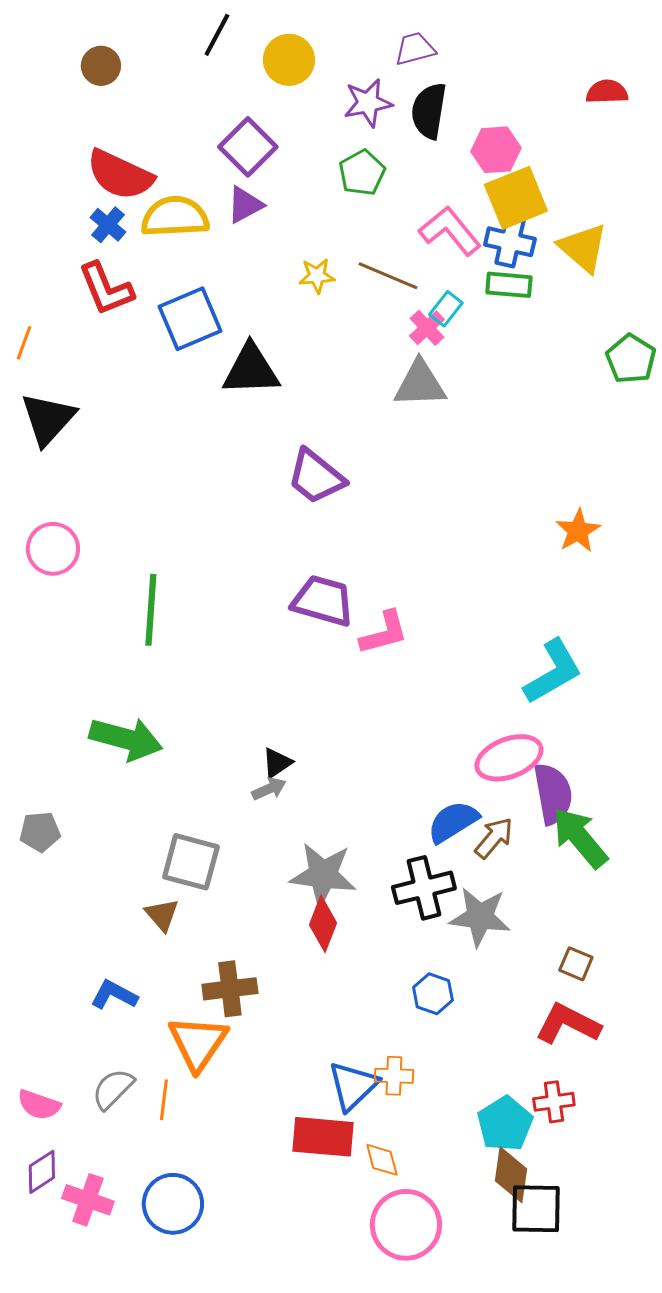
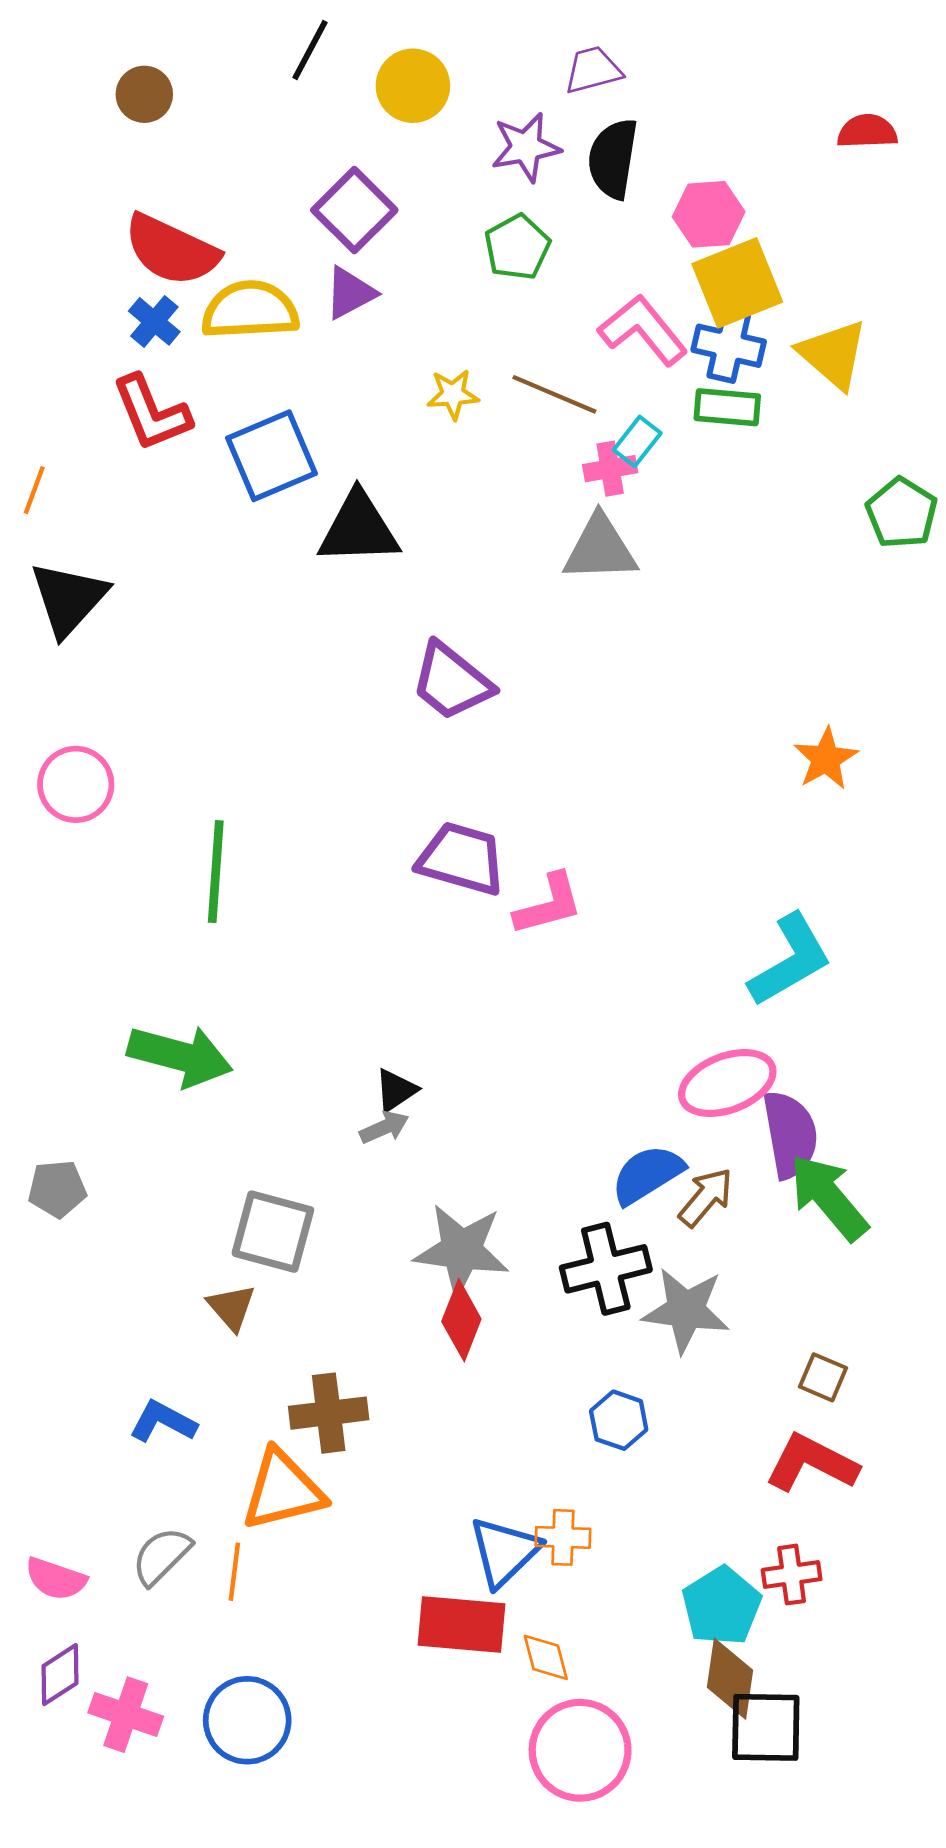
pink cross: (427, 328) -> (610, 469), turned 33
orange triangle: (198, 1043) -> (283, 1490), turned 42

